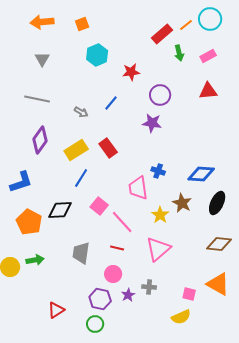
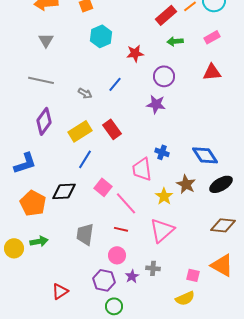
green arrow: (179, 53) -> (175, 41), moved, turned 98
blue diamond: (201, 174) -> (205, 155), turned 52
black ellipse: (217, 203) -> (221, 184), turned 35
green circle: (95, 324) -> (114, 306), moved

